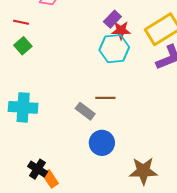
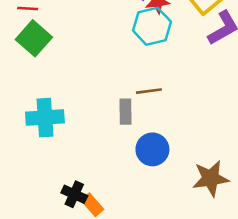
green square: (23, 46) -> (34, 38), size x1.5
gray rectangle: (85, 111) -> (125, 112), turned 60

